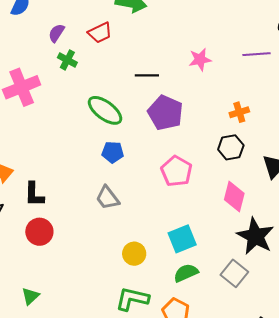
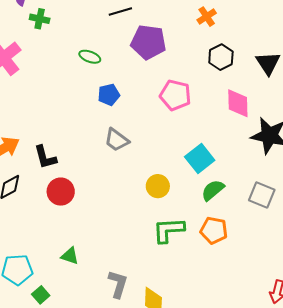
green ellipse: (105, 110) -> (90, 57), size x0.6
orange cross: (239, 112) -> (207, 17), moved
gray square: (234, 273) -> (262, 195), moved
green triangle: (30, 296) -> (70, 256), turned -42

